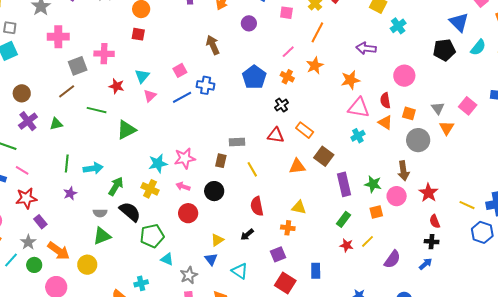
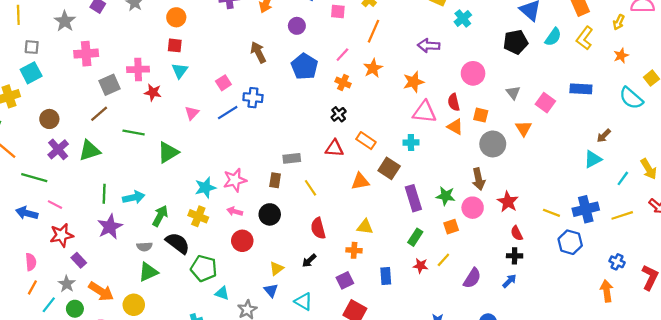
cyan triangle: (142, 76) -> (180, 71), moved
blue pentagon: (254, 77) -> (304, 66), moved
red star: (116, 86) -> (153, 92), moved
gray triangle: (438, 108) -> (513, 93), moved
green triangle: (56, 124) -> (90, 151), size x1.5
cyan cross: (358, 136) -> (411, 143), moved, turned 32
purple star: (70, 193) -> (110, 227), size x1.6
green pentagon: (152, 236) -> (204, 268), turned 30
blue rectangle: (316, 271) -> (386, 276), moved

